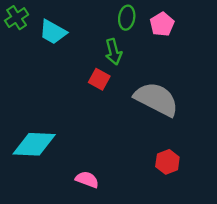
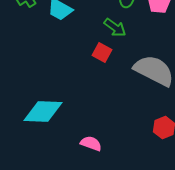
green arrow: (113, 52) -> (115, 28), turned -40

